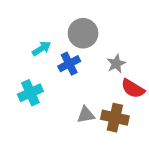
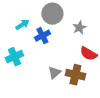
gray star: (116, 64) -> (79, 28), moved
gray triangle: (86, 115) -> (54, 73), turned -32

